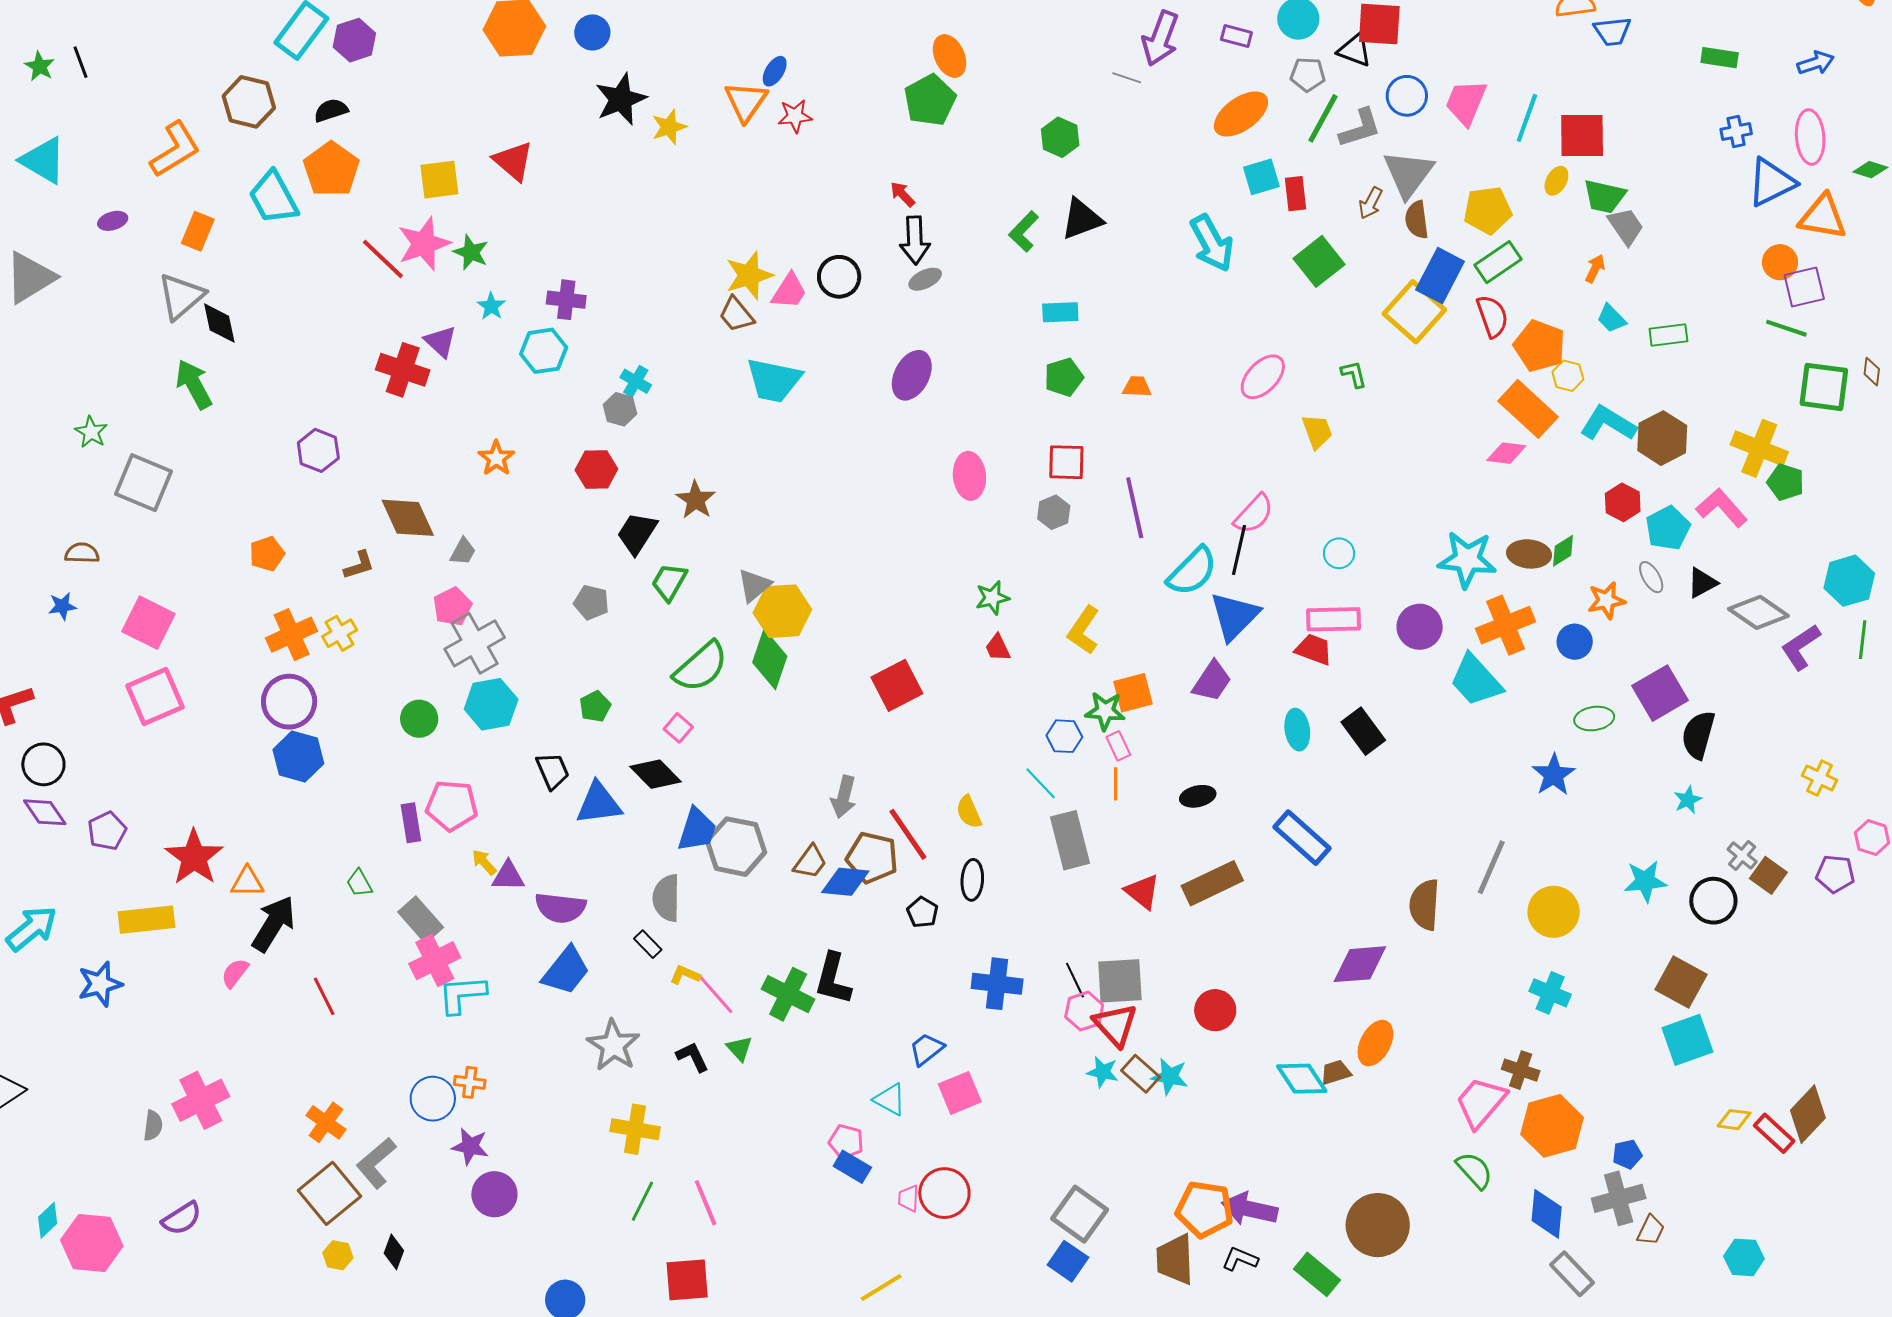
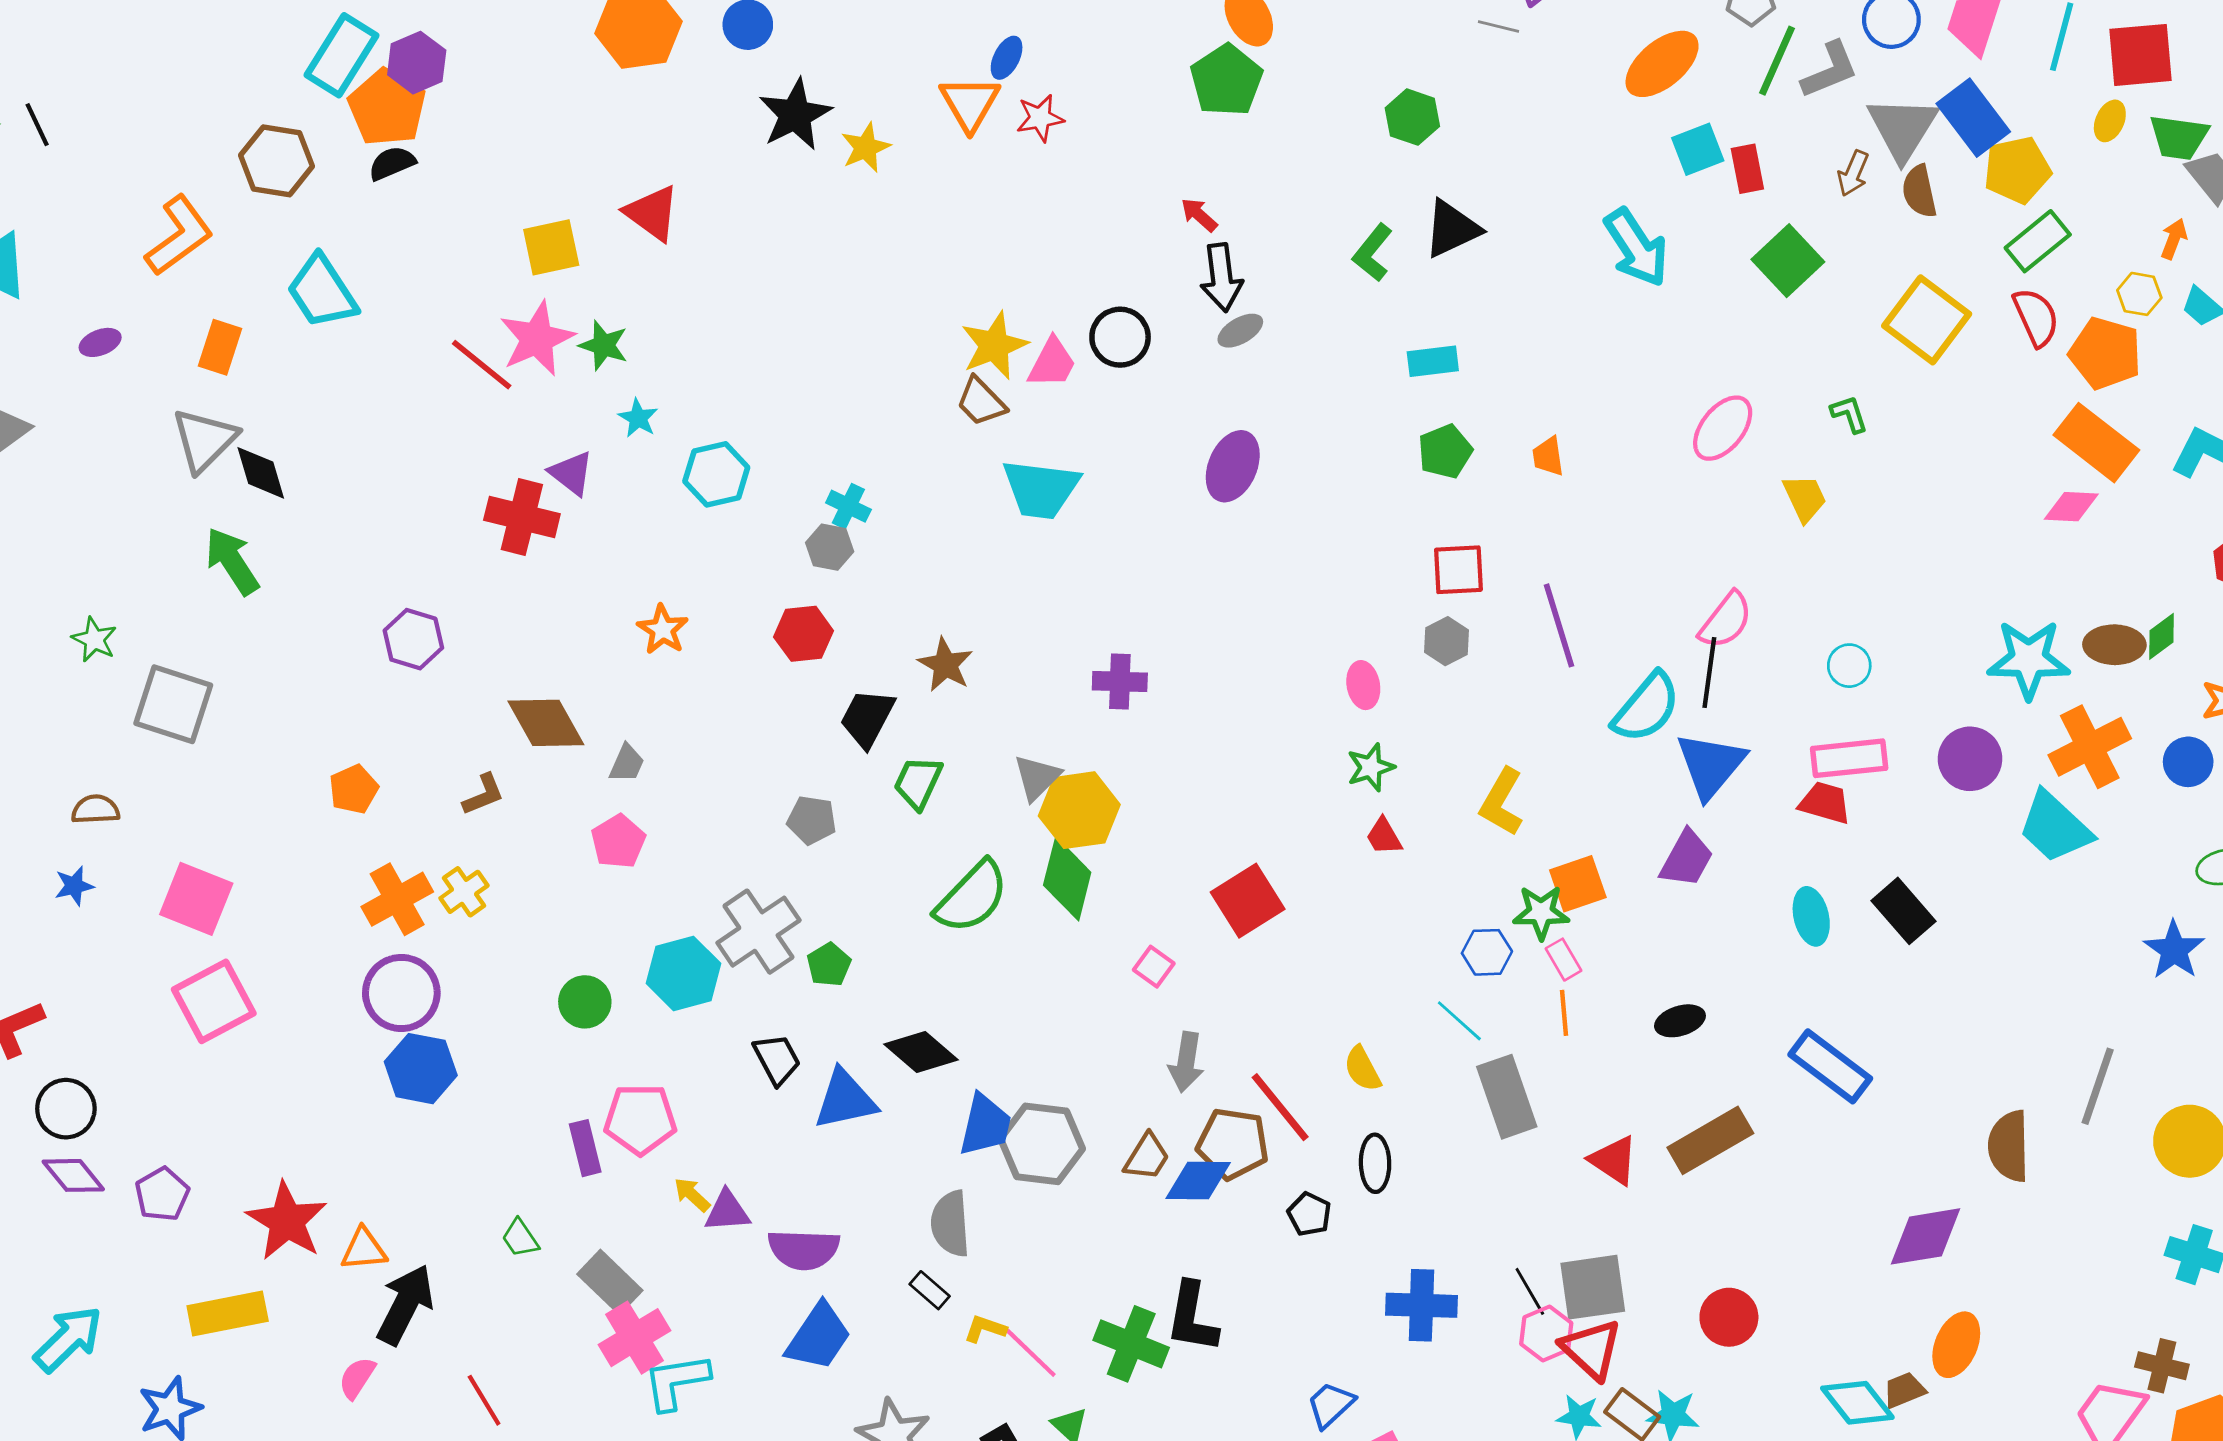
orange pentagon: (331, 169) -> (387, 107), moved
blue rectangle: (1440, 276) -> (1973, 118), moved, turned -60
purple cross: (566, 300) -> (1120, 681), moved
yellow hexagon: (1568, 376) -> (2139, 294), moved
orange trapezoid: (1137, 387) -> (1548, 456), turned -96
pink ellipse: (969, 476) -> (1363, 685), moved, size x0.7
gray cross: (475, 643) -> (758, 932), moved
pink square: (678, 728) -> (1154, 967), moved

